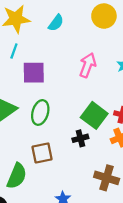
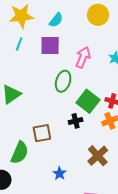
purple square: (34, 73) -> (50, 45), moved
green ellipse: (40, 112) -> (63, 81), moved
brown cross: (107, 178) -> (98, 156), turned 30

